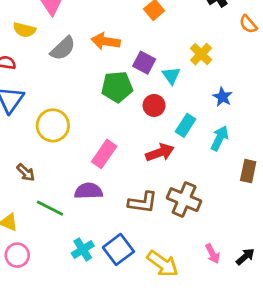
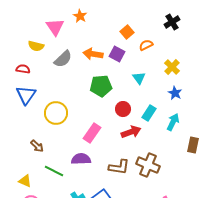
orange semicircle: (248, 24) -> (146, 45), moved, turned 104
yellow cross: (201, 54) -> (172, 67), moved
purple square: (144, 63) -> (117, 54), moved
red circle: (154, 105) -> (123, 109), moved

